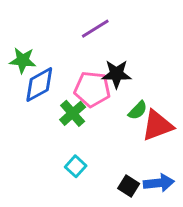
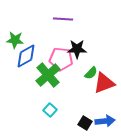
purple line: (95, 29) -> (63, 19), turned 36
green cross: (73, 113) -> (48, 75), size x1.4

